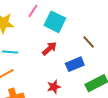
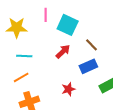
pink line: (33, 11) -> (46, 15), turned -32
brown line: (89, 42) -> (91, 45), moved

